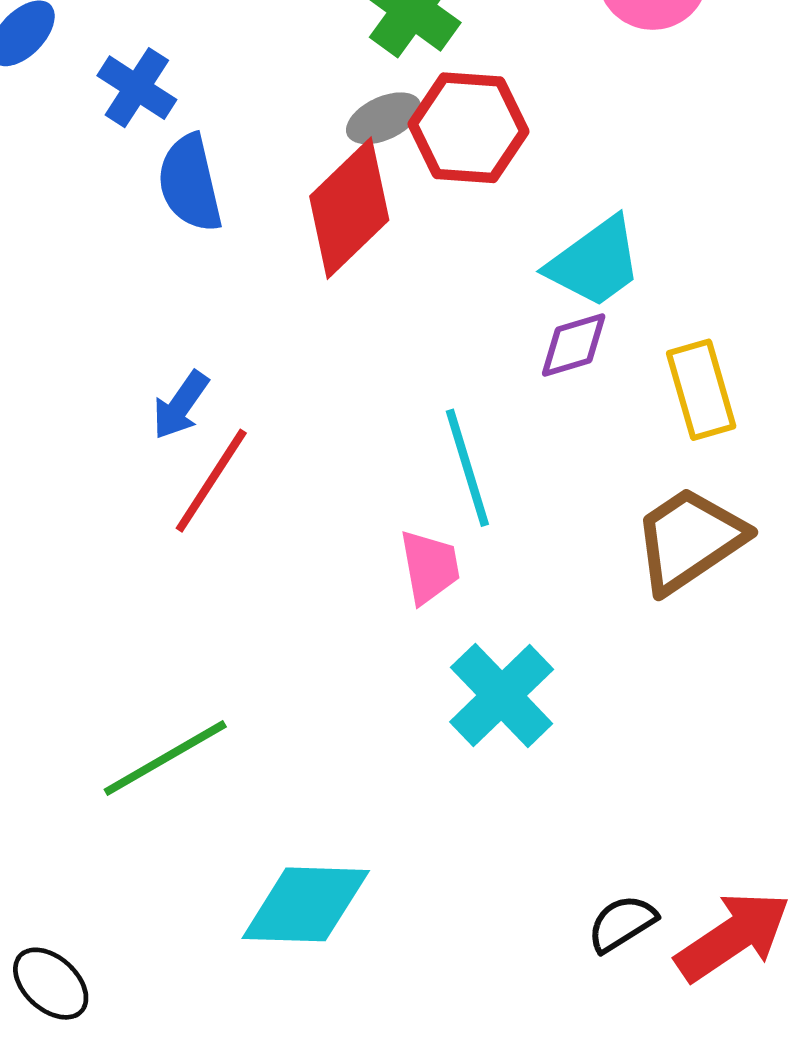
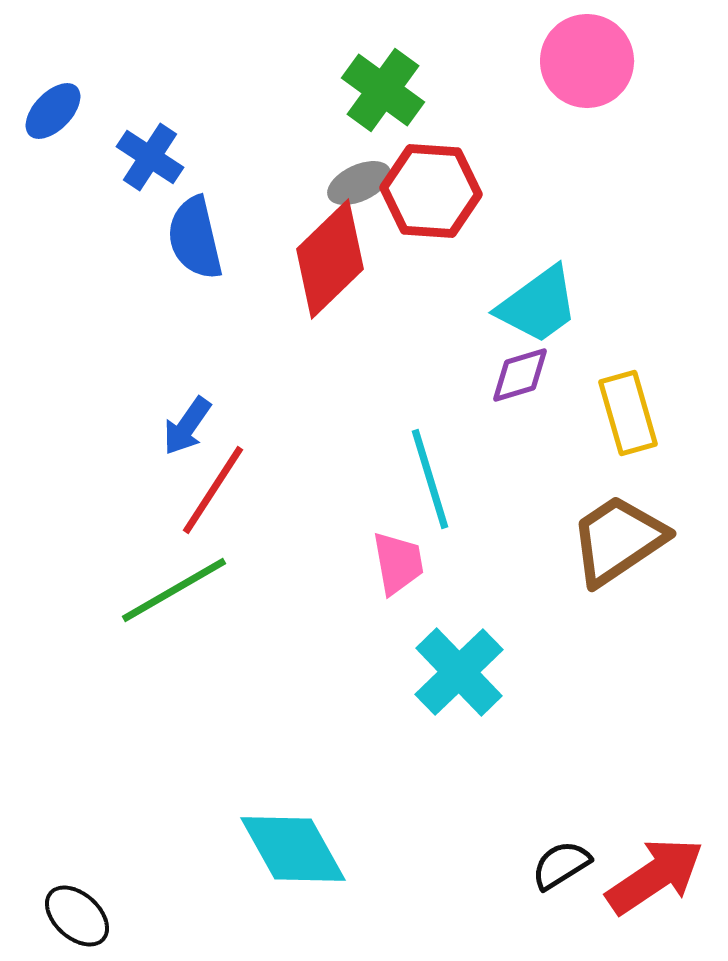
green line: (165, 758) -> (174, 590), moved
cyan diamond: (306, 904) -> (293, 849), turned 59

